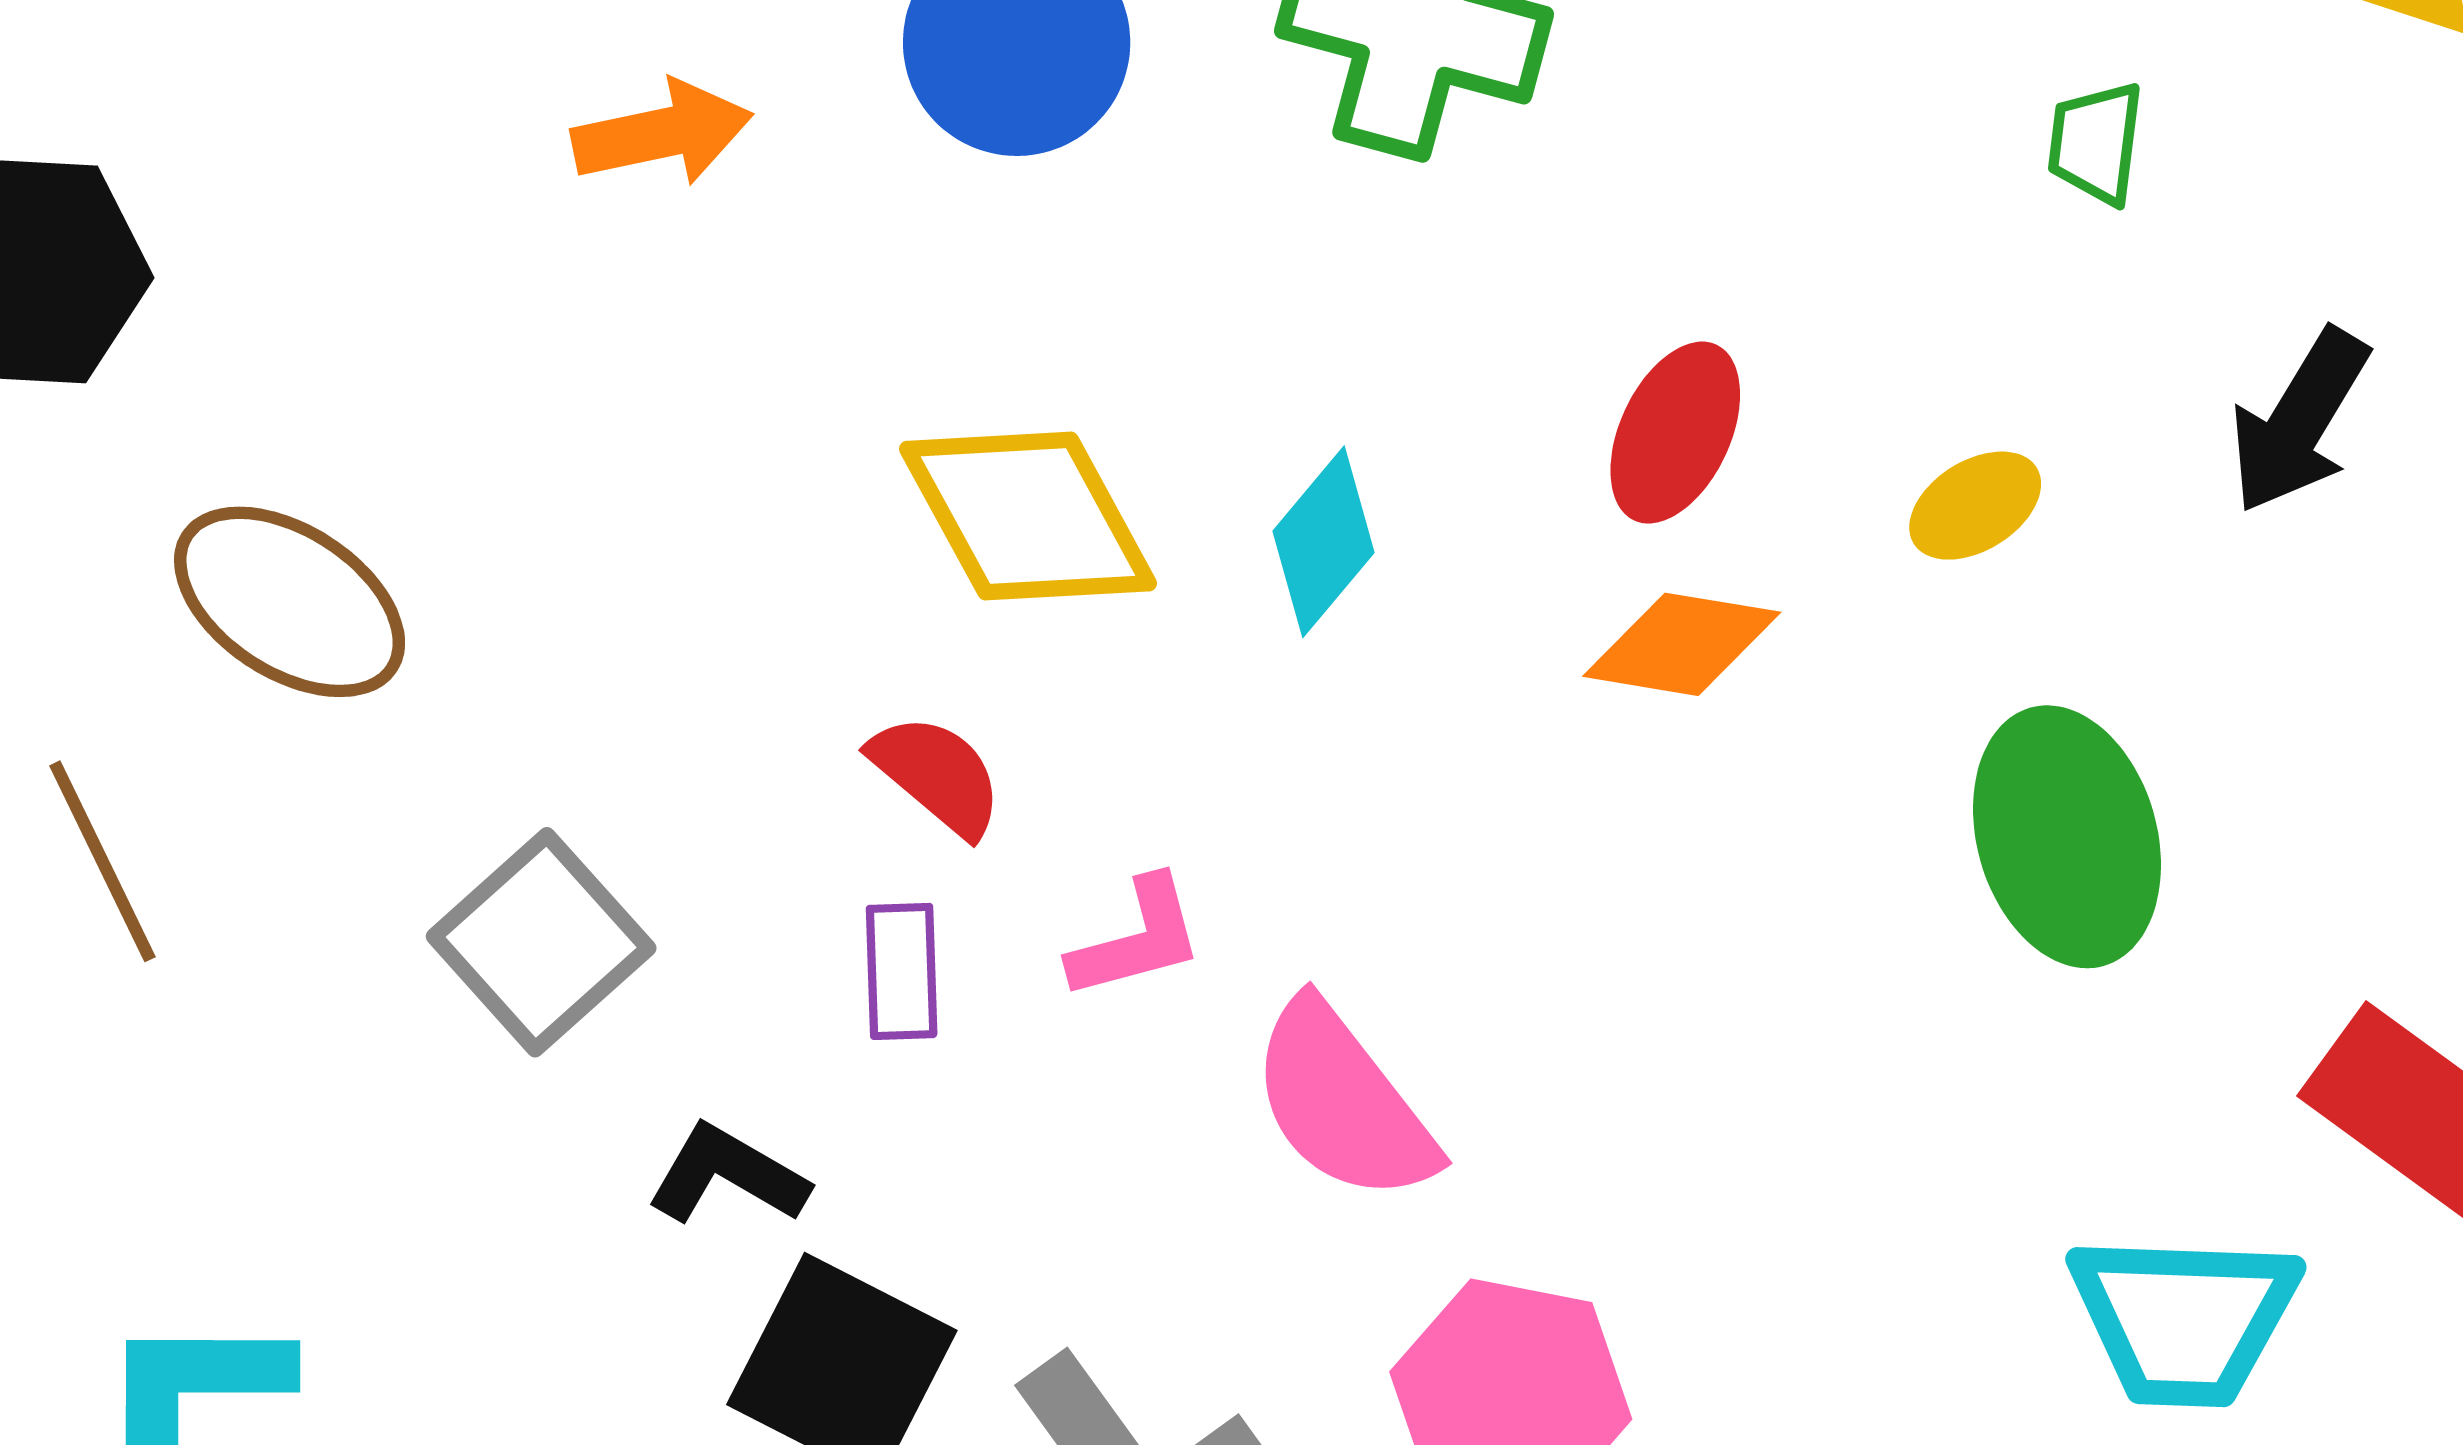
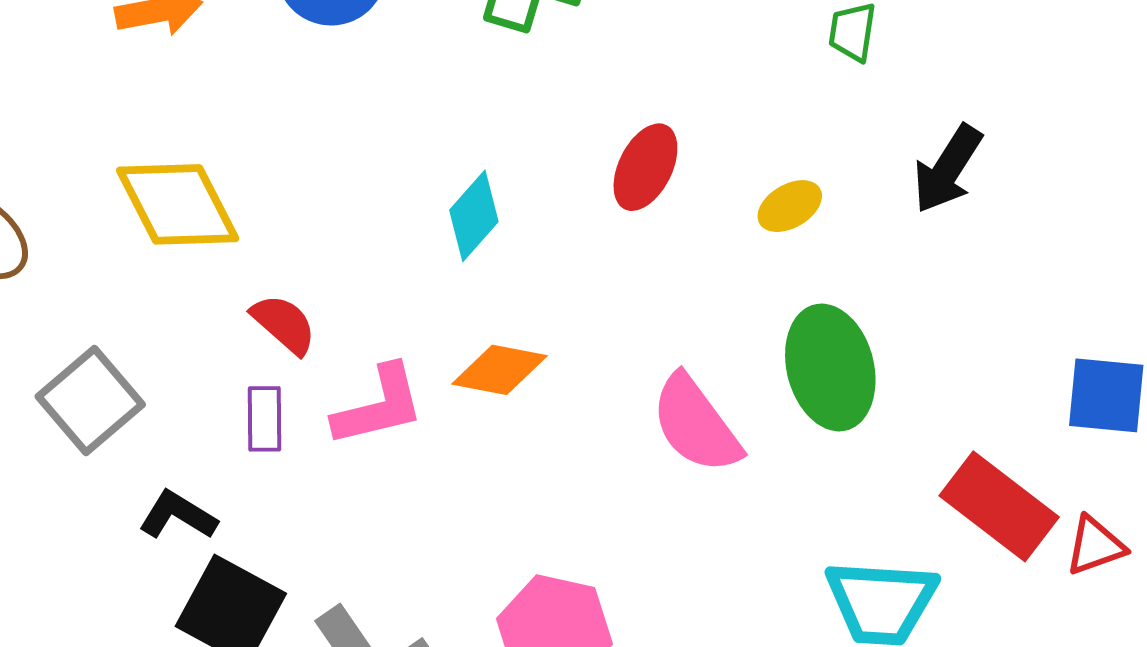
yellow diamond: (1028, 516) -> (178, 204), moved
orange diamond: (1682, 644) -> (499, 370), moved
pink L-shape: (1137, 939) -> (379, 406), size x1.4
pink semicircle: (1343, 1102) -> (696, 424), moved

